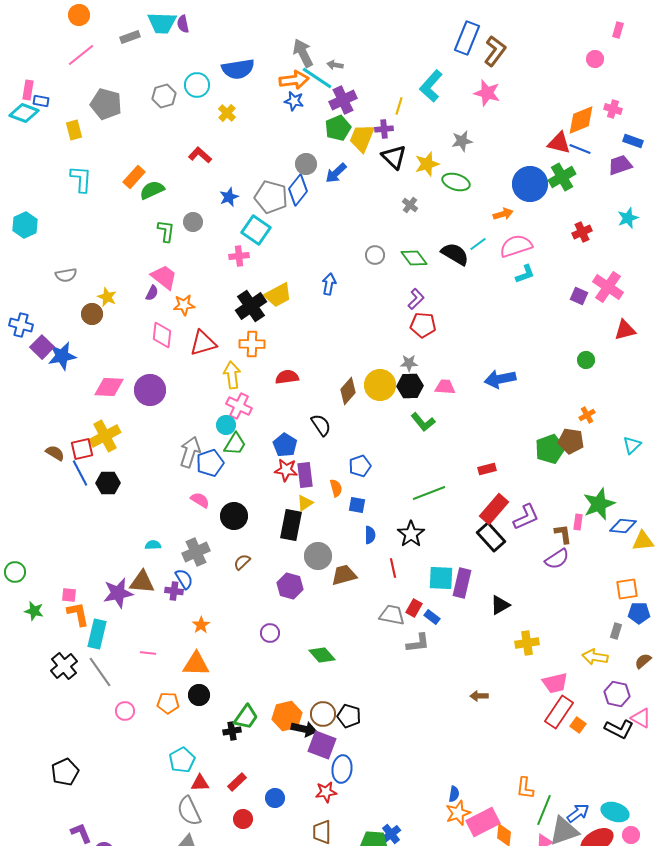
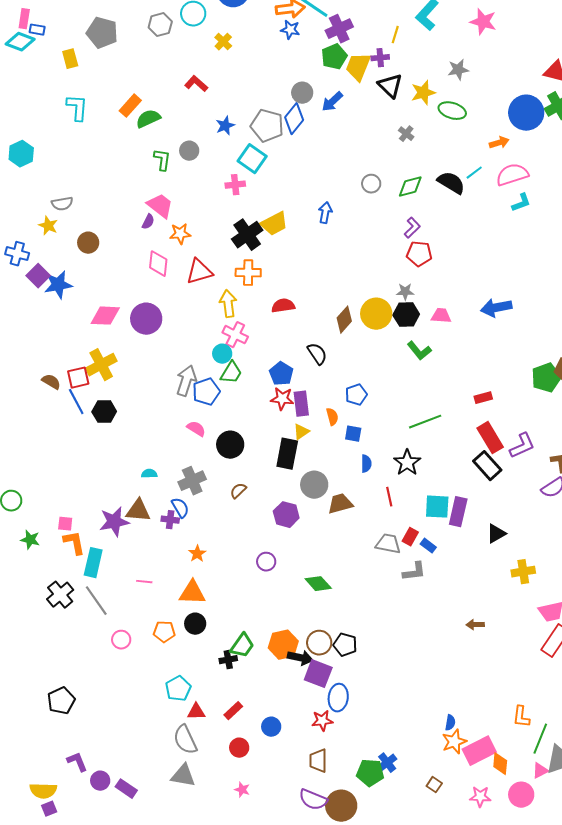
green diamond: (414, 258) -> (410, 187), turned -68
yellow star: (107, 297) -> (48, 226), moved
red rectangle: (494, 509) -> (490, 438), turned -72

